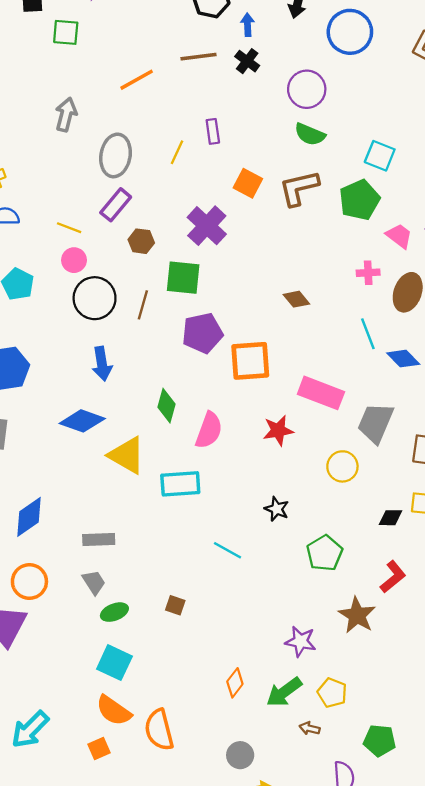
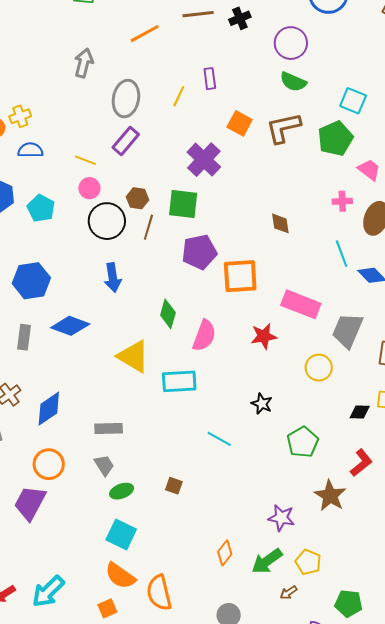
black cross: (247, 61) -> (240, 18), turned 30
brown hexagon: (141, 241) -> (138, 198), moved
brown diamond: (296, 299) -> (280, 223), turned 30
blue diamond: (82, 421) -> (70, 326), moved
brown arrow: (310, 728) -> (289, 593), turned -48

